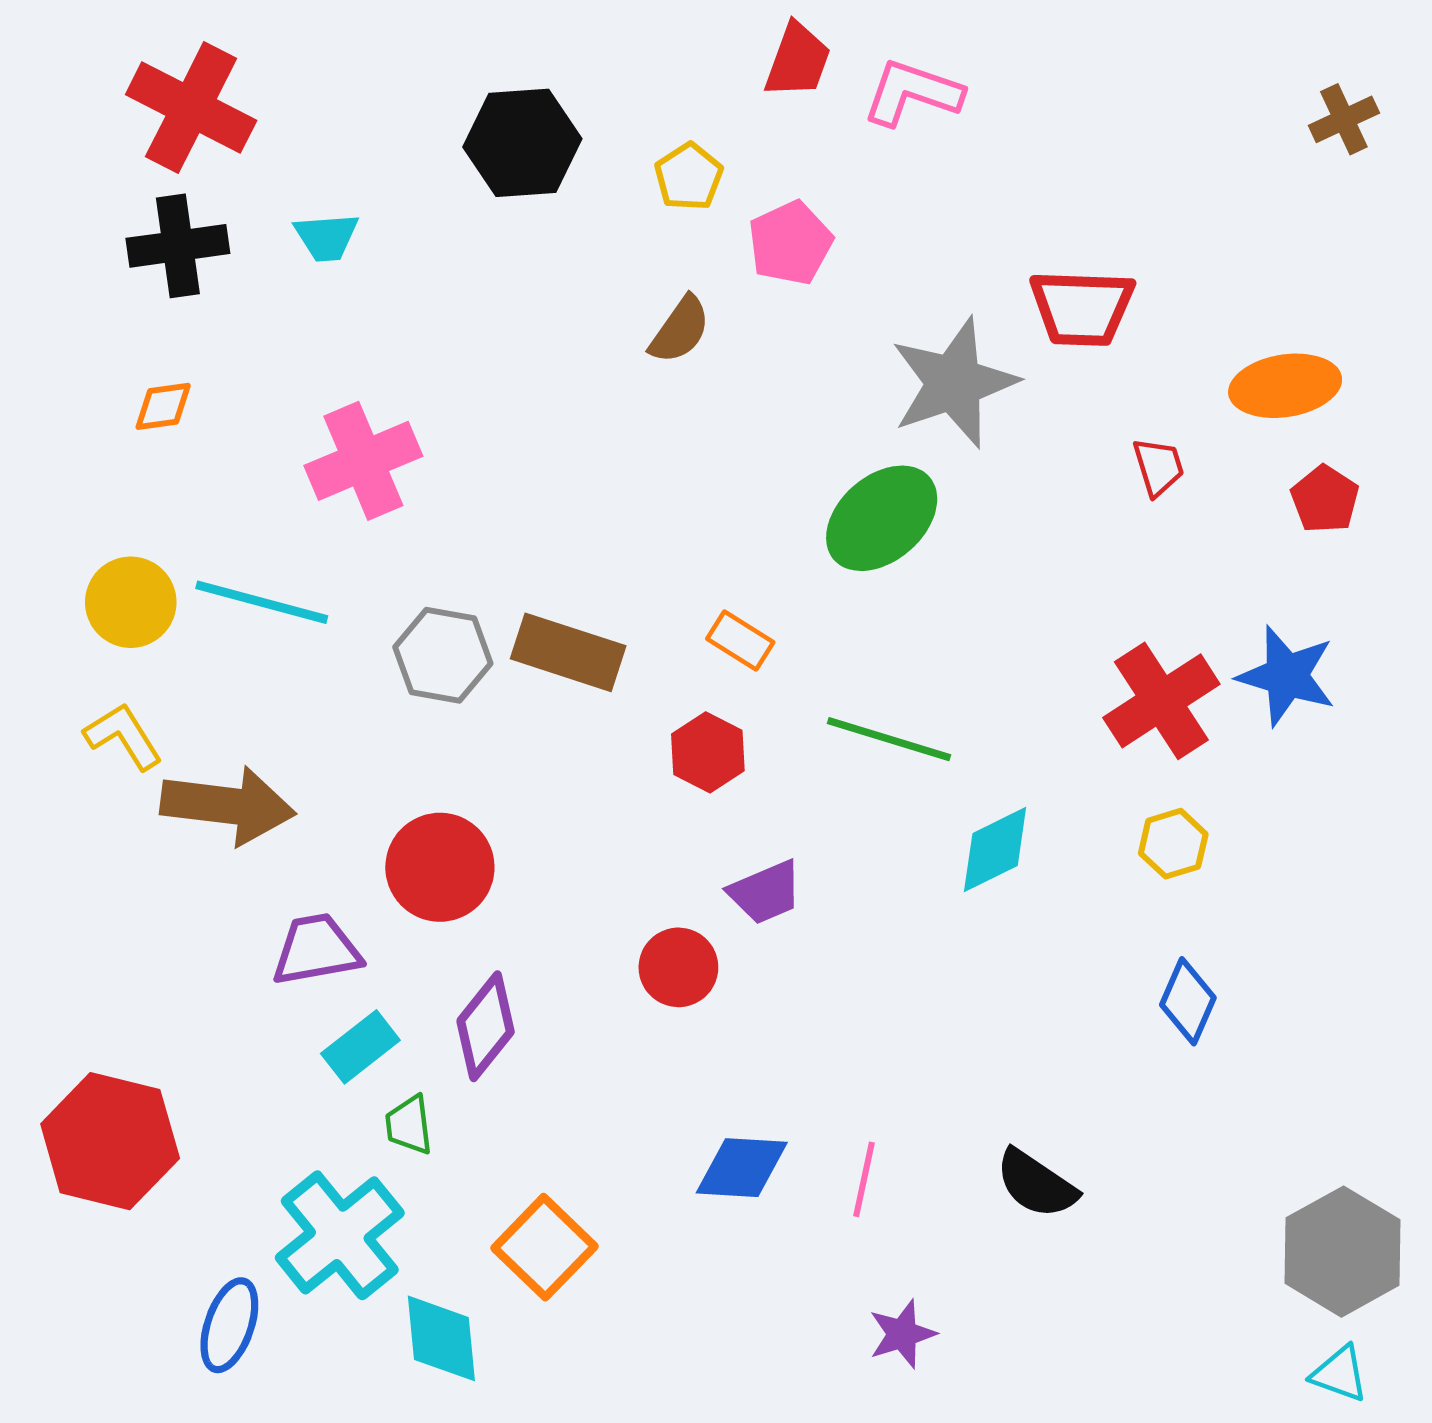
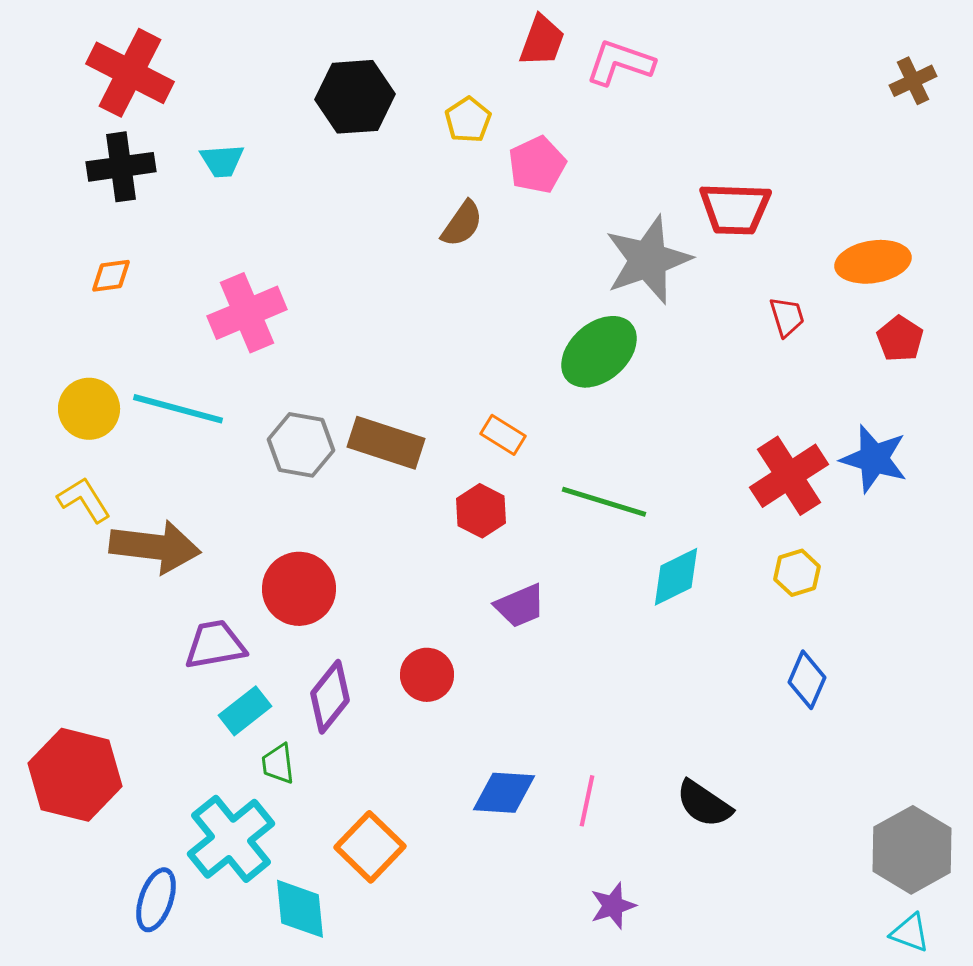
red circle: (678, 967) -> (427, 675), moved

